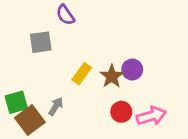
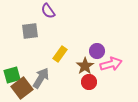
brown star: (112, 76) -> (85, 66), moved
gray arrow: (56, 106) -> (41, 78), size x1.5
pink arrow: (151, 116) -> (111, 64), moved

